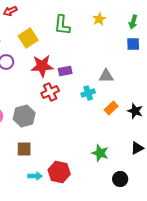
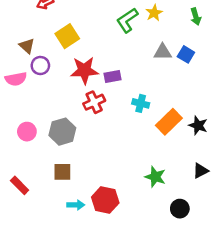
green arrow: (133, 22) -> (196, 17), turned -32
green L-shape: (62, 25) -> (127, 20), moved, turned 50
blue square: (133, 44) -> (186, 54), moved, turned 32
gray triangle: (106, 76) -> (163, 52), moved
cyan cross: (88, 93) -> (141, 103), turned 32
orange rectangle: (111, 108) -> (169, 122), size x1.5

